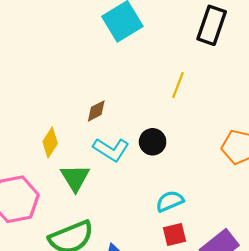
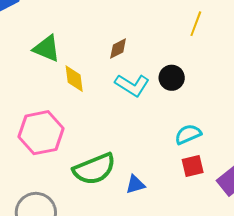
yellow diamond: (50, 143) -> (74, 79), turned -40
green triangle: (75, 178) -> (47, 48), moved, turned -36

